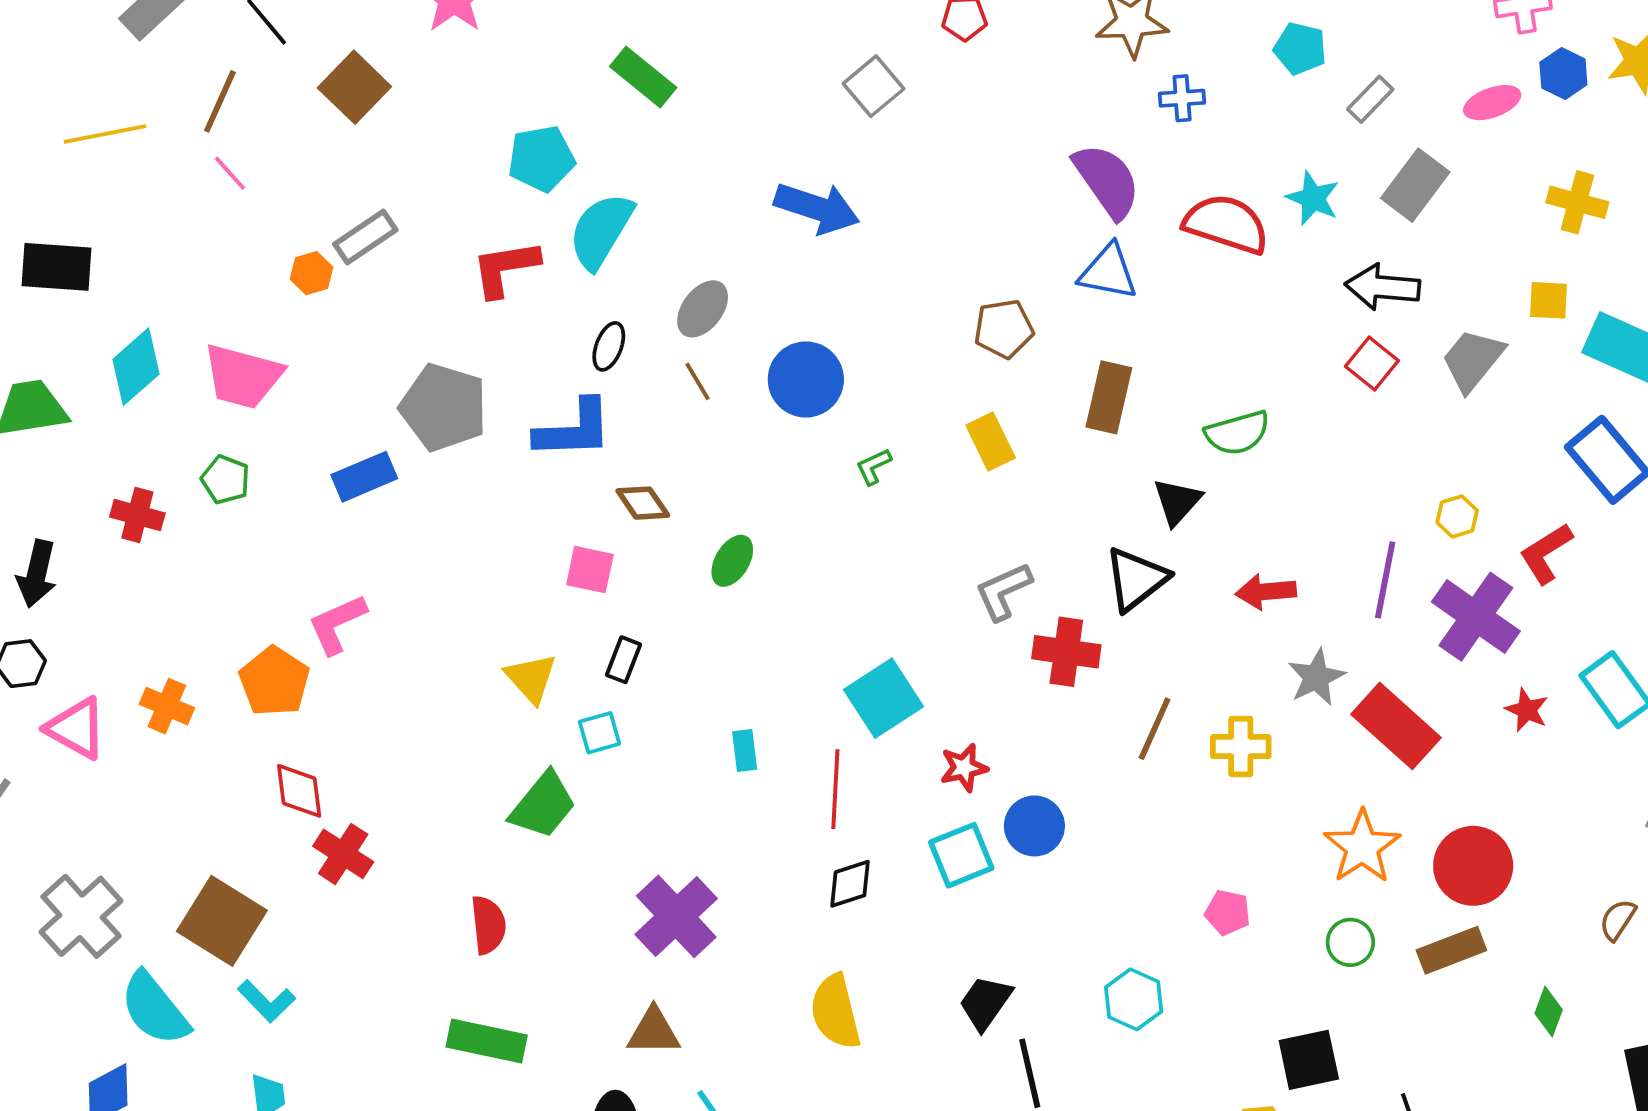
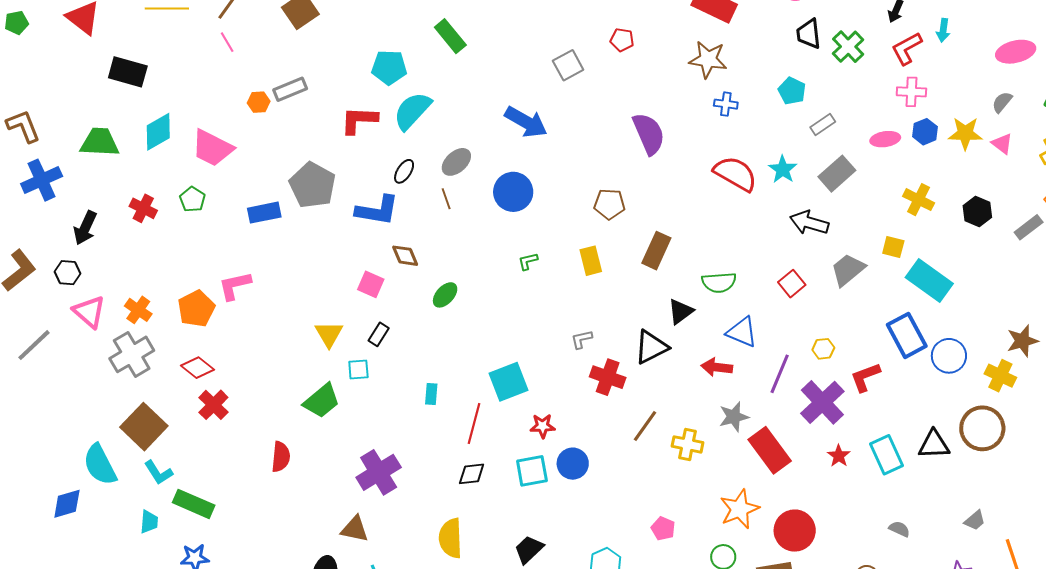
purple semicircle: (1107, 181) -> (649, 134), moved
blue triangle: (1108, 272) -> (742, 332), moved
red square: (1372, 364) -> (792, 284), moved
blue circle: (806, 379) -> (513, 192), moved
gray L-shape: (1003, 591) -> (582, 339), size x0.7
red diamond: (299, 791) -> (197, 368), turned -56
gray cross: (81, 916) -> (132, 354), moved
green rectangle: (487, 1041) -> (194, 504), moved

